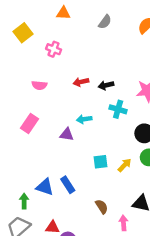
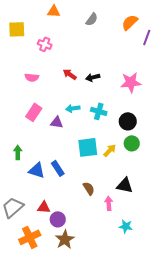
yellow square: (23, 33) -> (17, 29), turned 36
red arrow: (81, 82) -> (70, 74), turned 48
cyan cross: (118, 109) -> (99, 111), moved
pink rectangle: (30, 124) -> (34, 112), moved
cyan square: (101, 162) -> (88, 147), size x1.5
green arrow: (24, 201) -> (18, 152), moved

